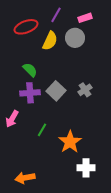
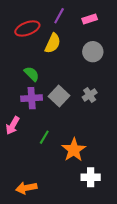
gray circle: (75, 38) -> (93, 52), moved

